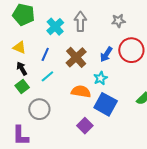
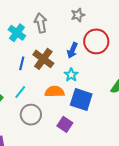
blue line: (45, 54) -> (22, 63), moved
cyan line: (47, 76) -> (20, 92), moved
gray circle: (39, 109) -> (31, 115), moved

